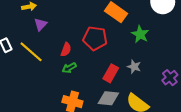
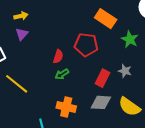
purple triangle: (41, 24) -> (22, 34), moved
yellow line: (31, 52) -> (17, 84), moved

